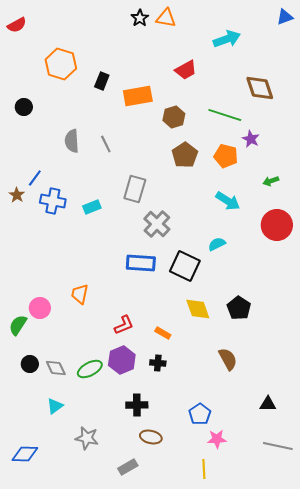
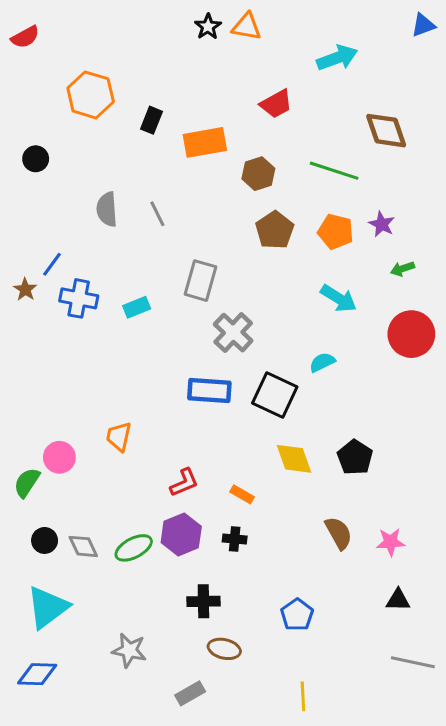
purple star: (251, 139) -> (382, 224), moved
cyan triangle: (55, 406) -> (48, 607), moved, size x1.8
pink star: (217, 439) -> (391, 542), moved

